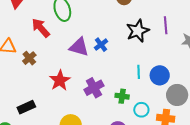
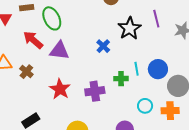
blue cross: (101, 45) -> (103, 46), moved
purple triangle: (79, 47) -> (59, 51), moved
purple cross: (94, 88) -> (95, 91), turned 30
green cross: (122, 96) -> (121, 79), moved

